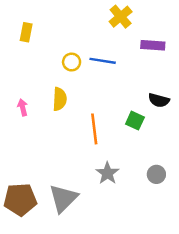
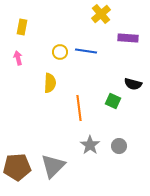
pink arrow: (23, 107) -> (18, 58), moved
gray circle: (156, 174) -> (119, 146), moved

